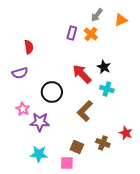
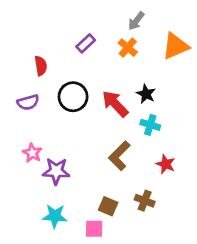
orange triangle: (121, 20) -> (176, 46), moved, size x1.5
purple rectangle: (72, 33) -> (86, 43), moved, turned 32
black circle: (52, 92) -> (73, 97), moved
red star: (126, 133) -> (166, 164), moved

